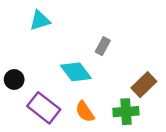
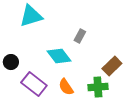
cyan triangle: (40, 20) -> (31, 16), size x1.4

